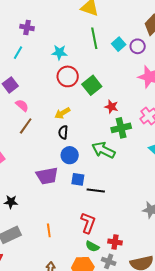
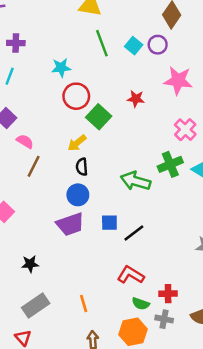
green square: (92, 85) -> (99, 117), moved
red star: (111, 107) -> (136, 99), moved
green cross: (121, 128) -> (170, 164), moved
blue circle: (70, 155) -> (78, 195), moved
black line: (96, 190) -> (134, 233), turned -36
red L-shape: (88, 223) -> (131, 275), turned -70
orange line: (49, 230) -> (84, 303), moved

